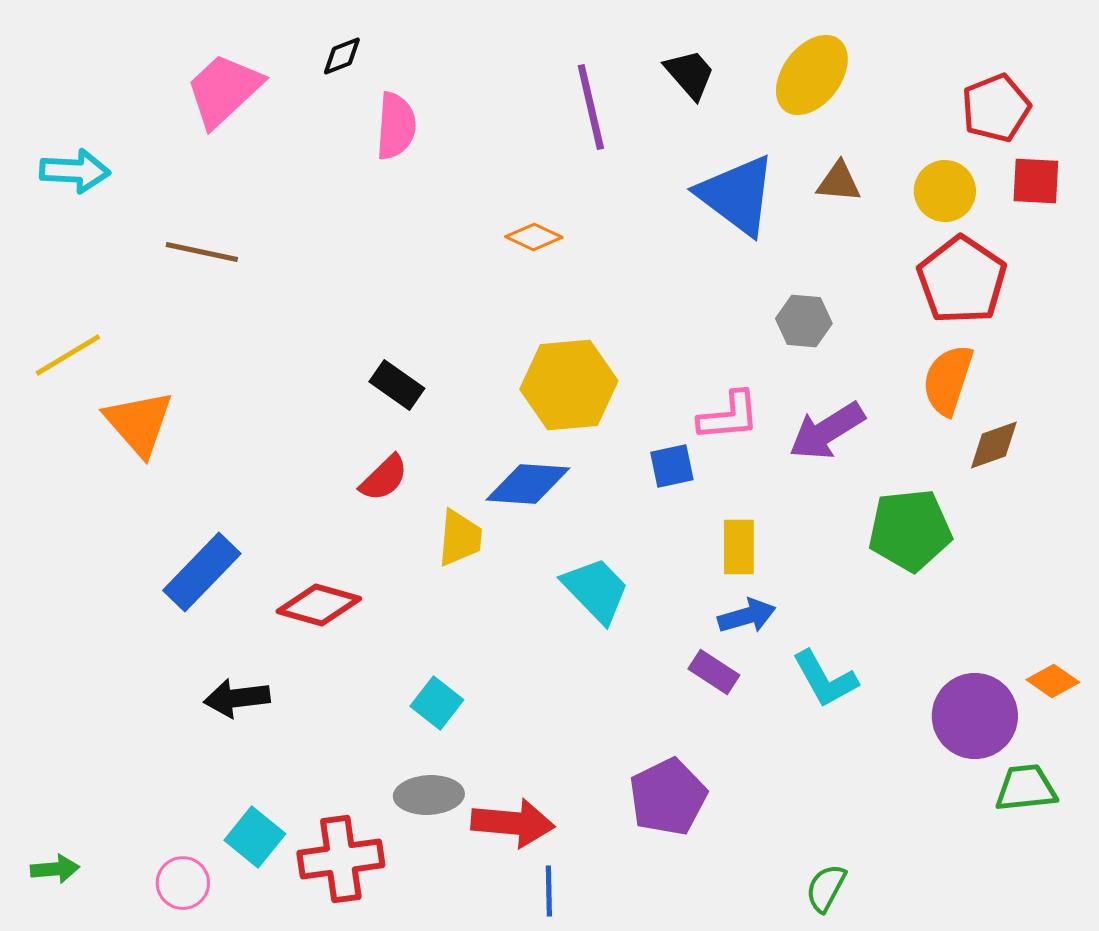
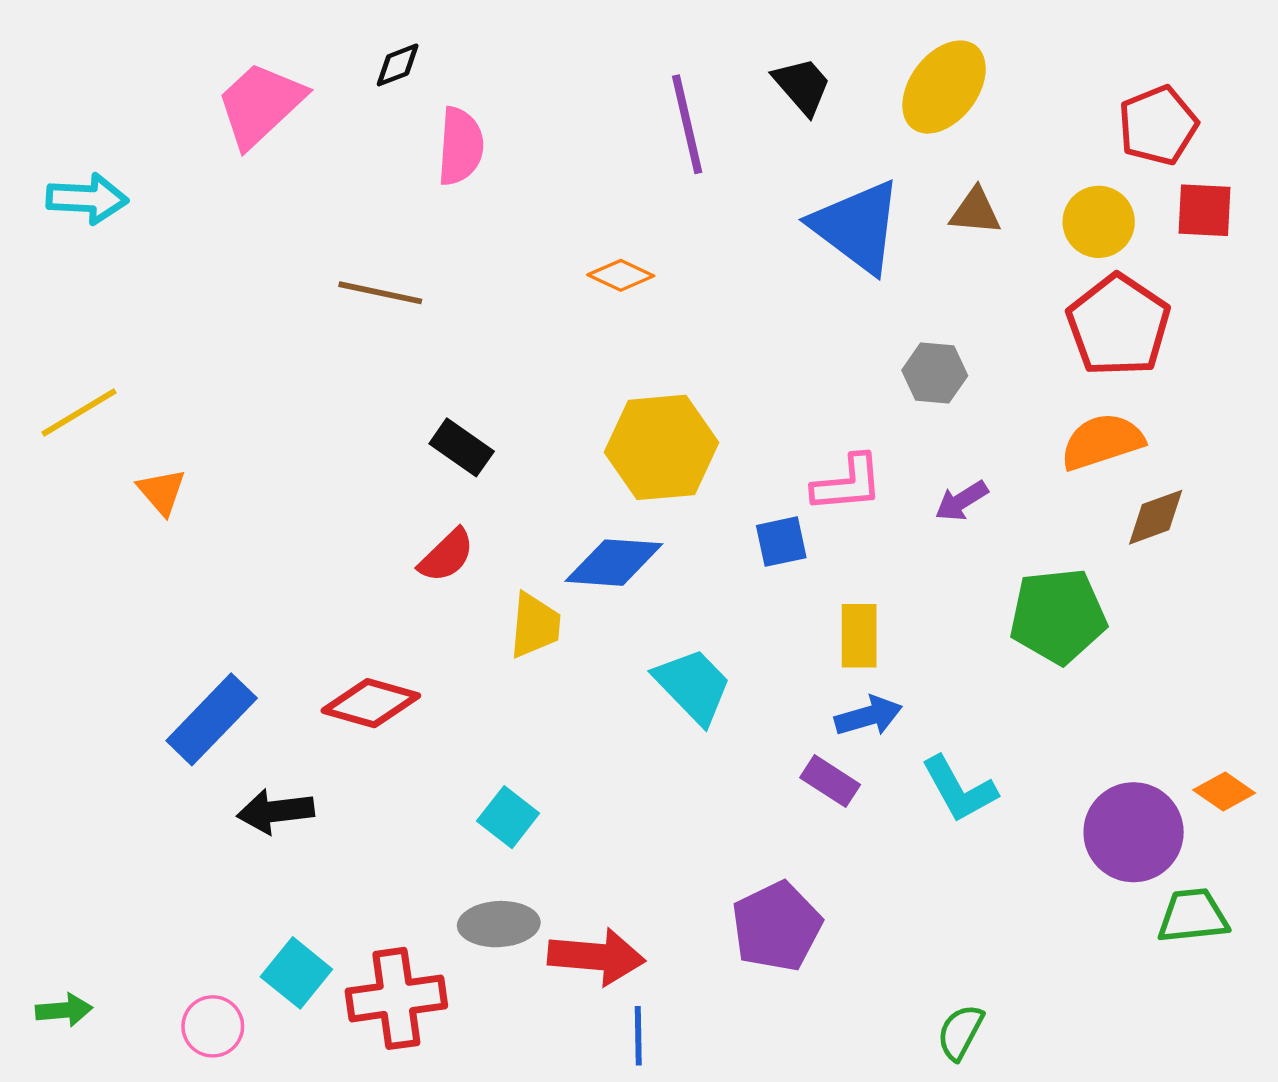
brown line: (202, 252) -> (380, 293), moved
orange semicircle: (948, 380) -> (1102, 442), turned 54
orange triangle: (139, 423) -> (162, 492), size x0.6
purple arrow: (827, 431) -> (961, 501), size x0.6
blue rectangle: (202, 572) -> (212, 719), moved

